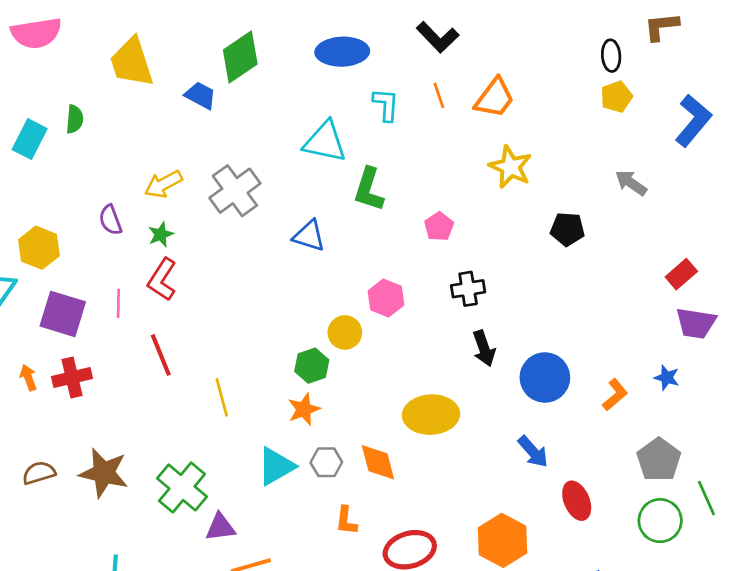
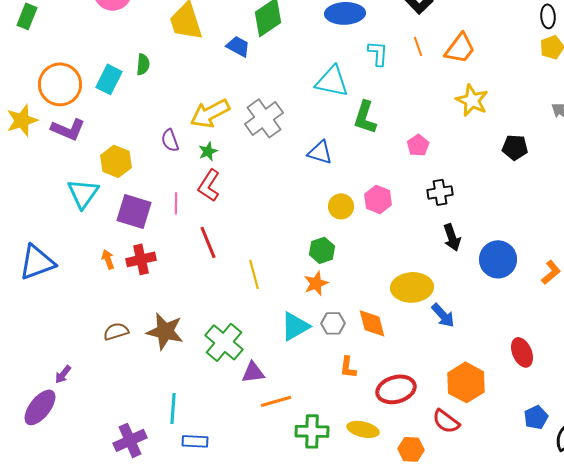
yellow arrow: (163, 184) -> (210, 113), size x1.4
yellow circle: (345, 332) -> (341, 206), moved
blue arrow: (533, 452) -> (443, 315), moved

